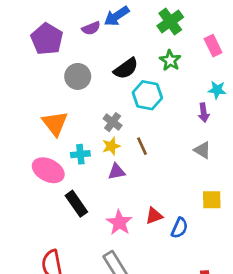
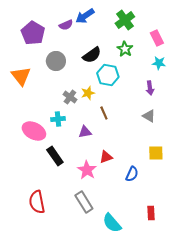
cyan star: (217, 90) -> (159, 63), moved
gray cross: (113, 122) -> (70, 97), moved
orange triangle: (55, 123) -> (21, 76), moved
yellow star: (111, 146) -> (88, 93), moved
red triangle: (154, 216) -> (106, 157), moved

